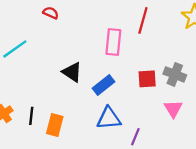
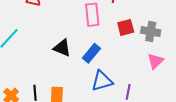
red square: (147, 79) -> (126, 27), moved
pink triangle: (173, 109) -> (155, 61), turned 30

